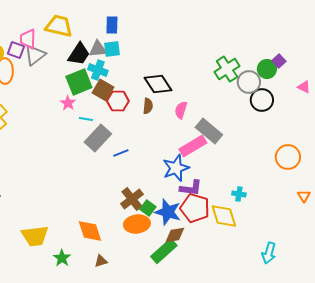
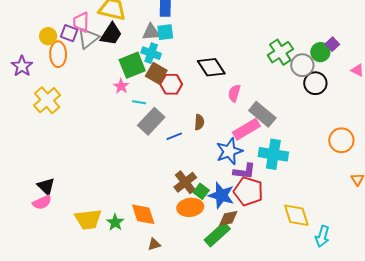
black trapezoid: (79, 54) -> (111, 34), moved
brown semicircle: (148, 106) -> (199, 122), moved
cyan cross: (239, 194) -> (273, 154), moved, size x2.0
yellow diamond: (224, 216) -> (296, 215), moved
green star: (62, 258) -> (115, 222), moved

